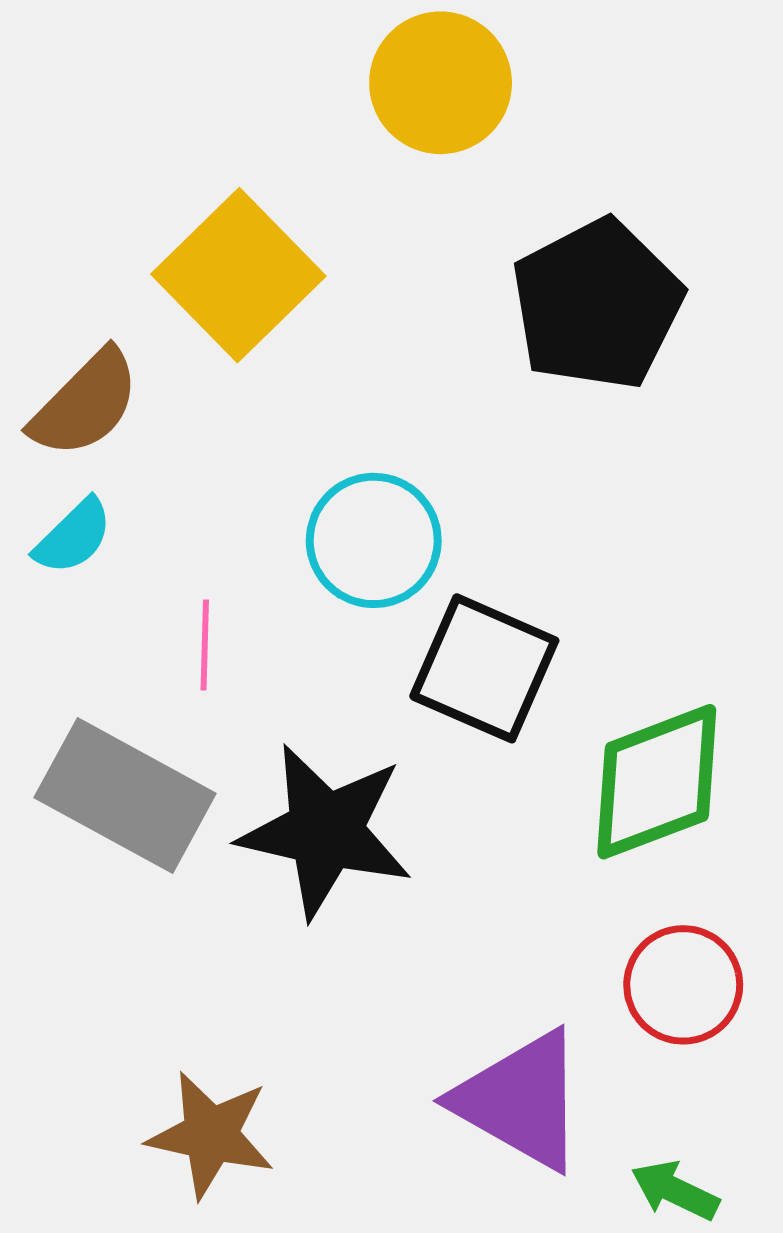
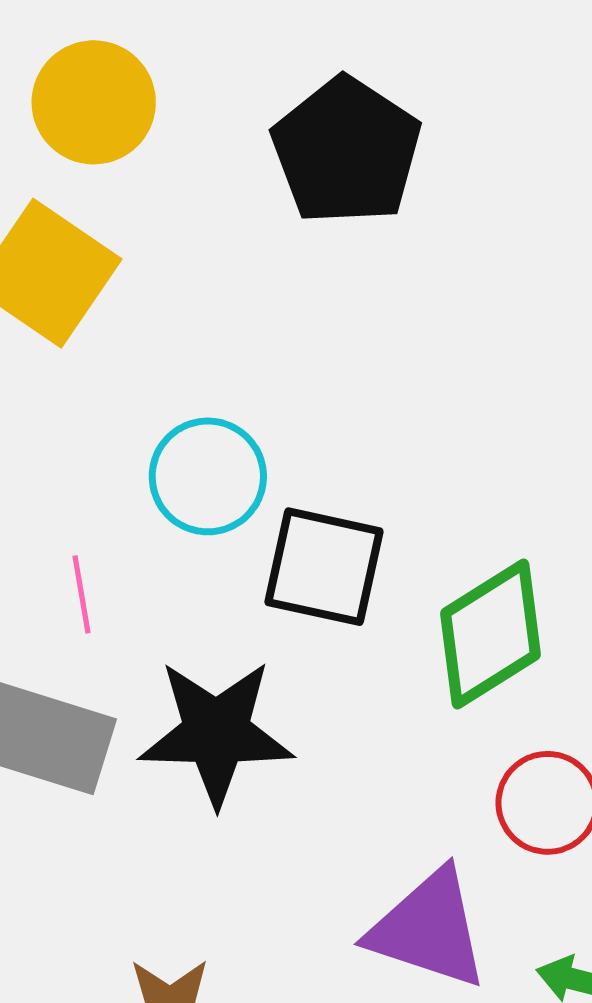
yellow circle: (441, 83) -> (94, 102), moved
black pentagon: (597, 305) -> (346, 151), moved

